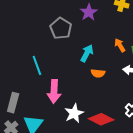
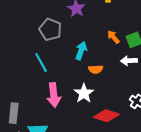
cyan line: (37, 65) -> (41, 62), moved
white star: (74, 113) -> (84, 93), moved

